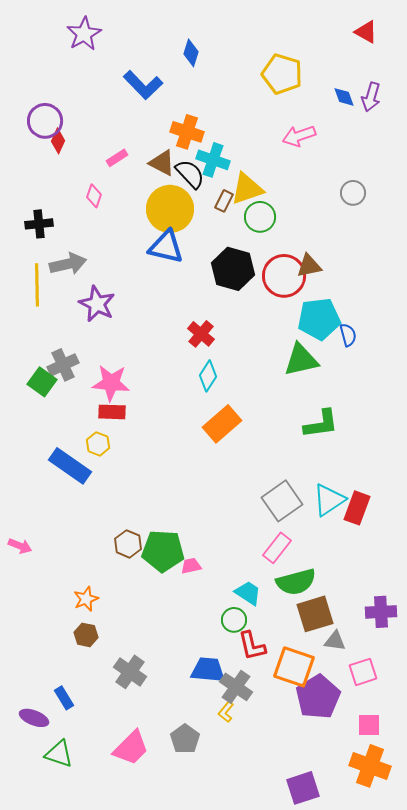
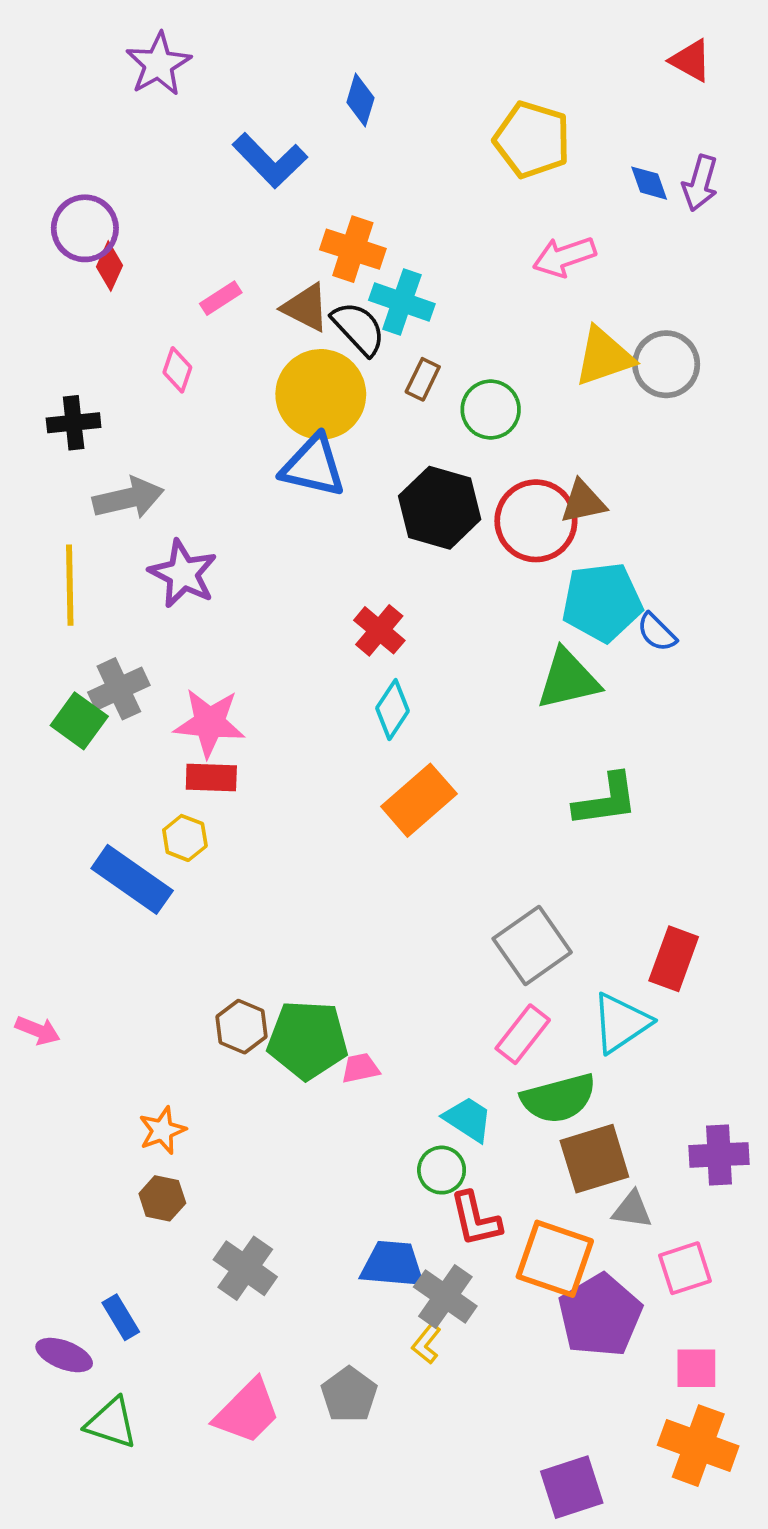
yellow triangle: (247, 189) -> (604, 357), moved
gray circle: (353, 193) -> (666, 364), size x1.4
yellow line: (37, 285) -> (70, 585), moved
blue semicircle: (348, 335) -> (657, 632), turned 150
cyan triangle: (329, 500) -> (621, 1023), moved

